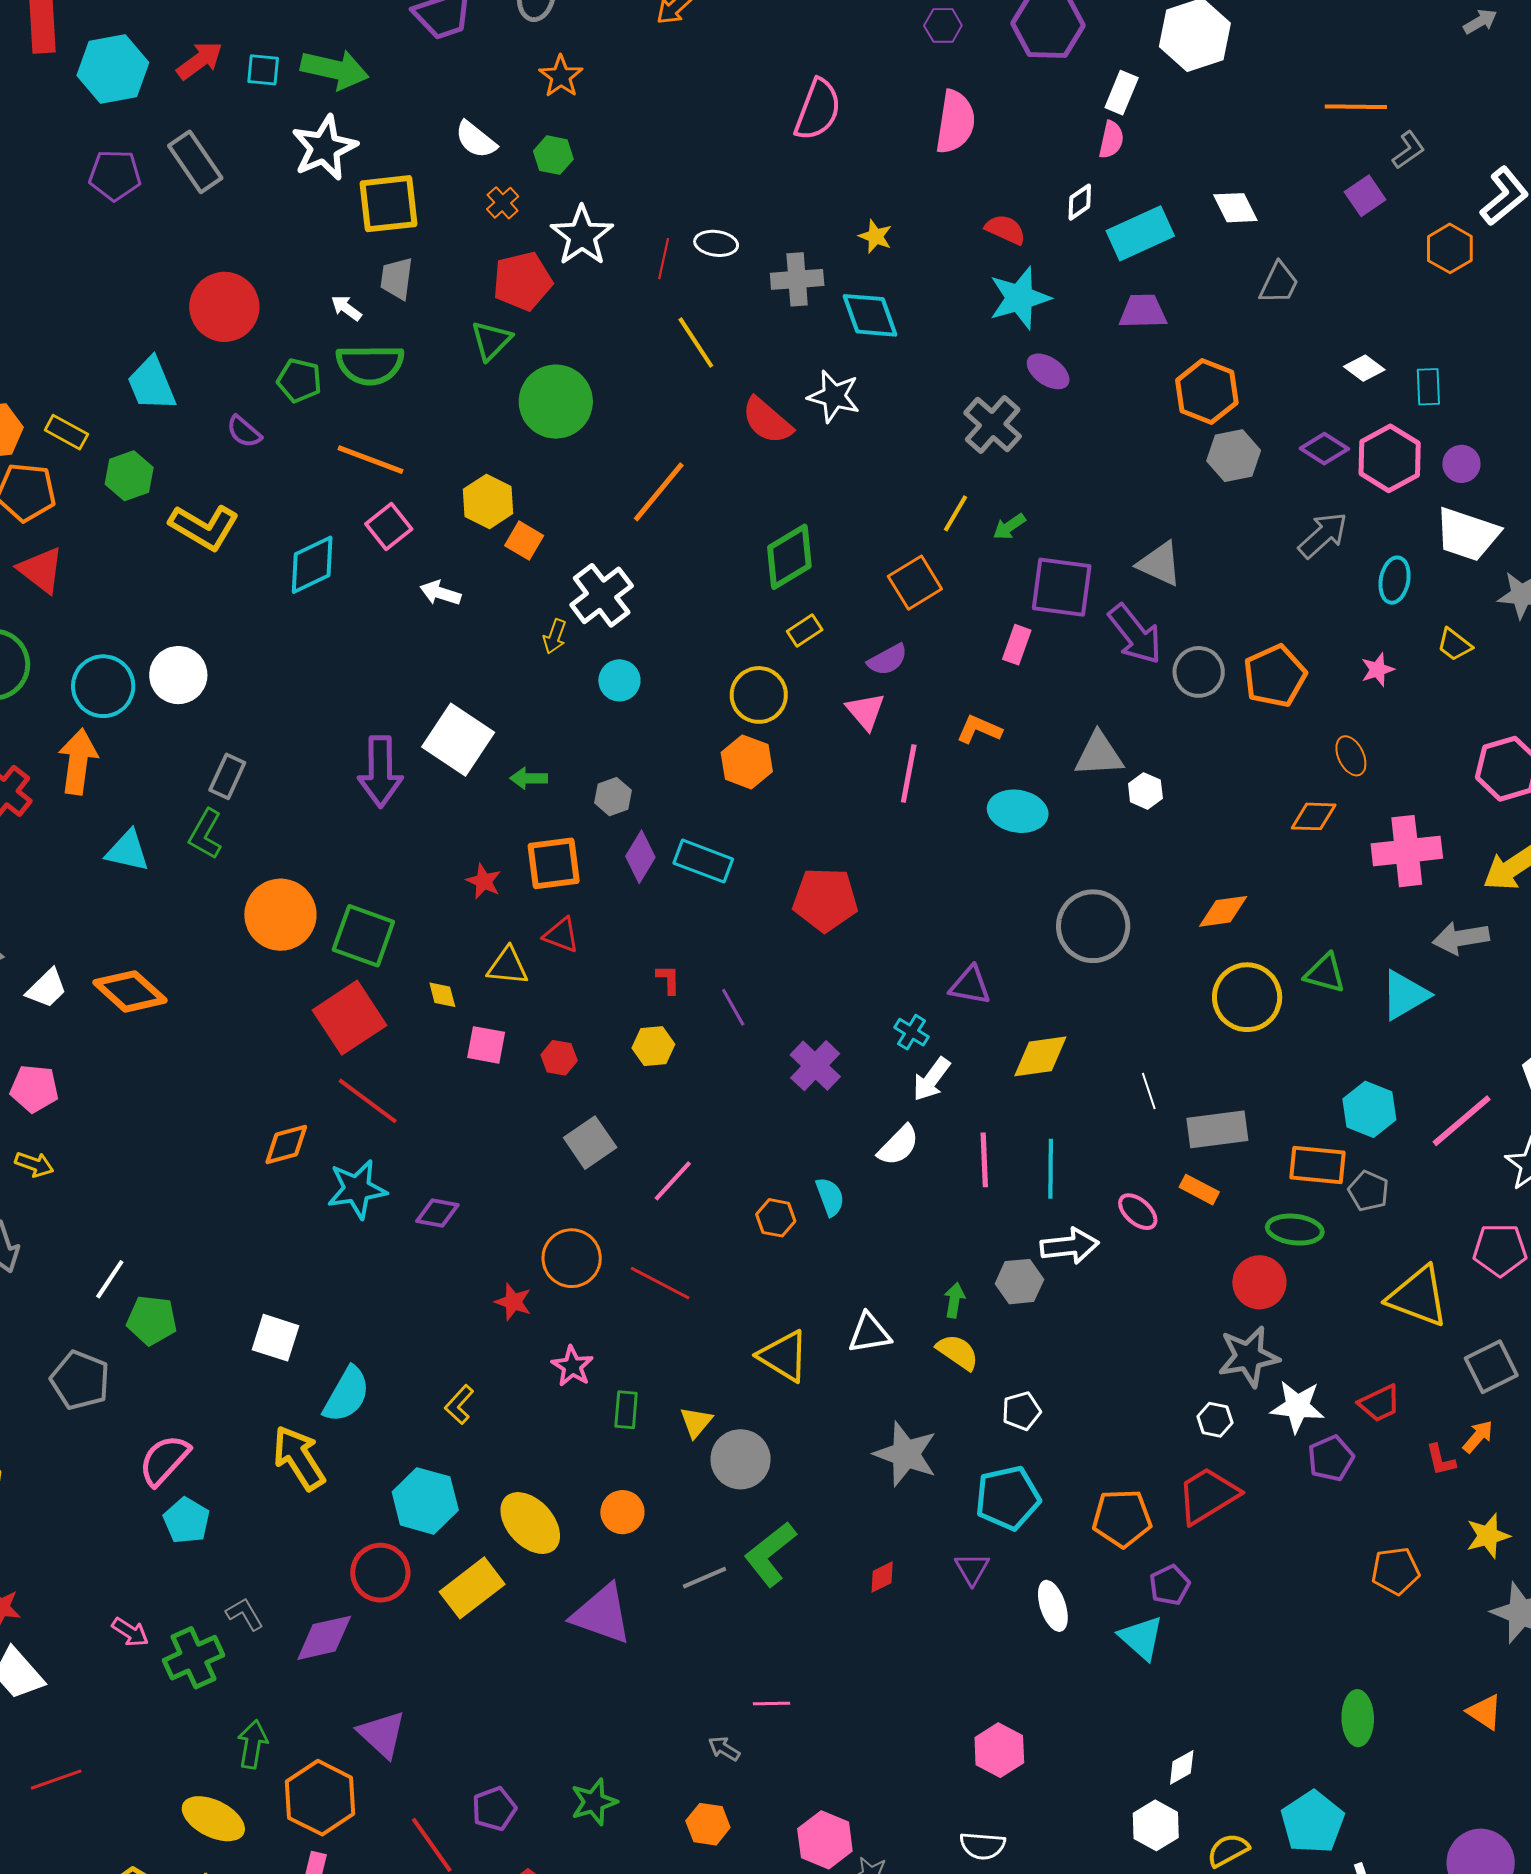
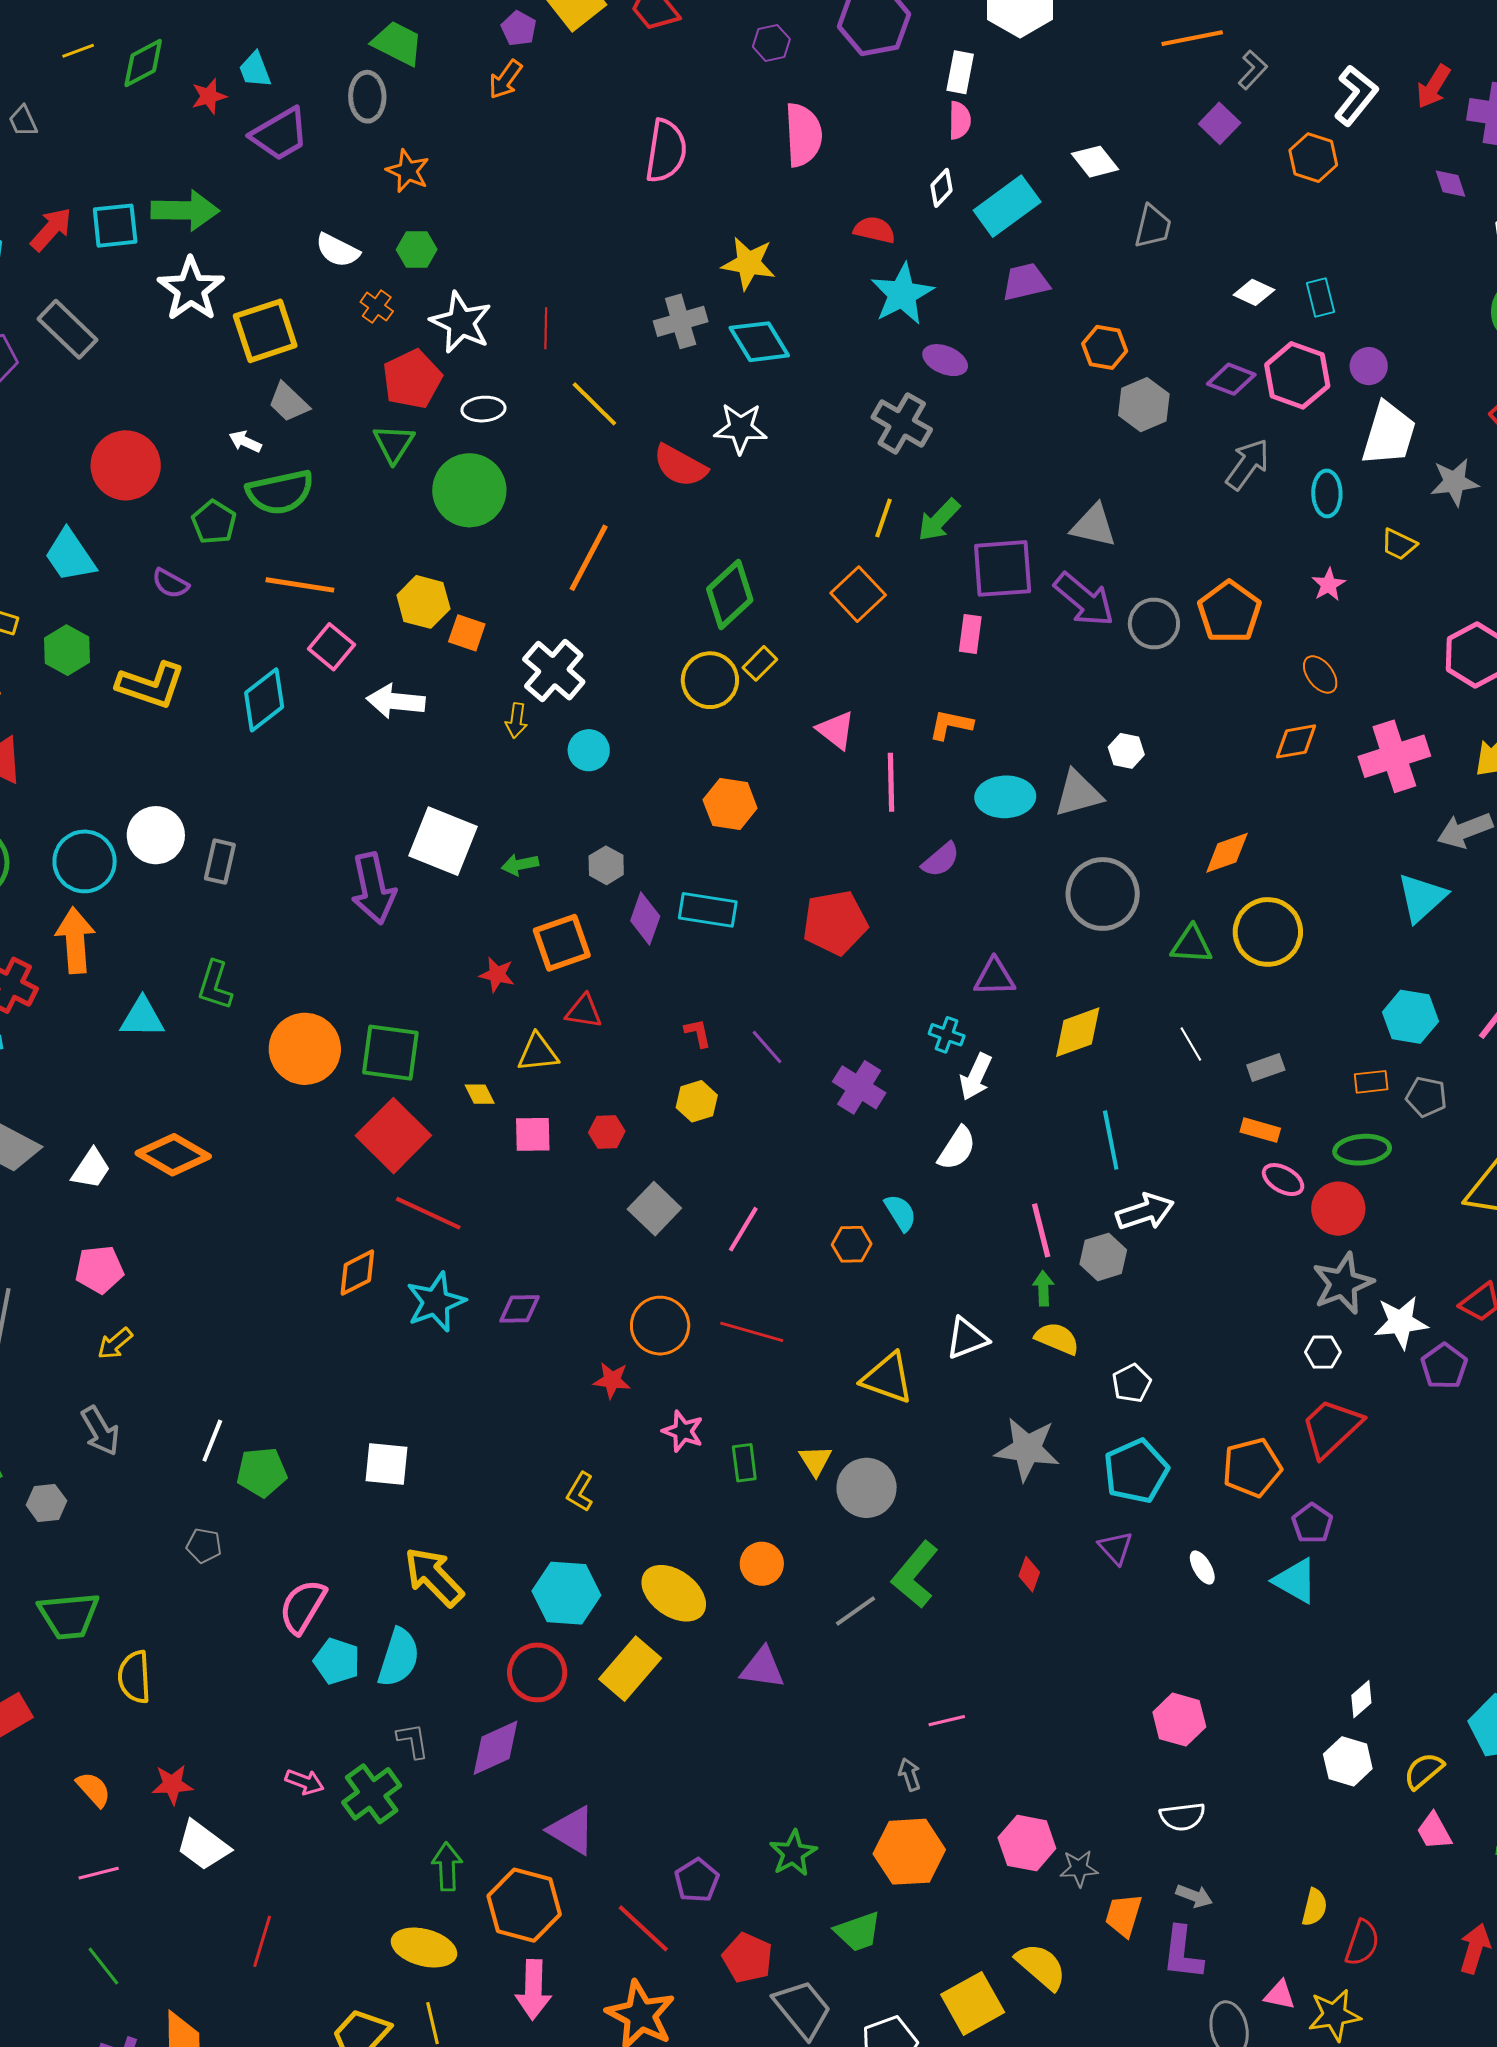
cyan square: (263, 70) -> (115, 226), size x1.4
yellow star: (875, 236) -> (748, 263), size x1.6
white ellipse: (716, 243) -> (483, 409), moved
gray trapezoid: (397, 278) -> (288, 402), turned -42
green pentagon: (299, 380) -> (214, 522), turned 30
orange hexagon: (1207, 392) -> (1105, 347), size x0.7
green arrow: (1009, 527) -> (939, 520), size x1.4
white trapezoid: (1467, 534) -> (1389, 434), turned -80
white arrow: (440, 593) -> (396, 701), size x1.4
purple semicircle: (888, 660) -> (941, 860), moved
yellow circle: (759, 695) -> (710, 680), moved
gray triangle: (1099, 754) -> (1078, 794), moved
gray rectangle: (227, 776) -> (220, 862), moved
green triangle: (1325, 973) -> (1192, 945), moved
gray rectangle: (1217, 1129) -> (1266, 1068), size x0.6
pink line: (984, 1160) -> (1041, 1230), moved
yellow arrow: (34, 1164) -> (115, 1344), turned 132
orange rectangle: (1317, 1165) -> (1371, 1082), size x0.6
pink ellipse: (1138, 1212) -> (1283, 1180), moved
gray pentagon: (80, 1380) -> (204, 1546), size x0.6
cyan semicircle: (347, 1395) -> (399, 1658), moved
red diamond: (882, 1577) -> (1029, 1574), turned -32
white ellipse: (1053, 1606) -> (1202, 1567), size x0.7
gray L-shape: (245, 1614) -> (413, 1741), turned 33
purple triangle: (602, 1614) -> (762, 1668), size x0.7
gray arrow: (724, 1749) -> (910, 1774), turned 52
red line: (56, 1780) -> (262, 1941), turned -42
orange hexagon: (708, 1824) -> (909, 1852), size x1.6

